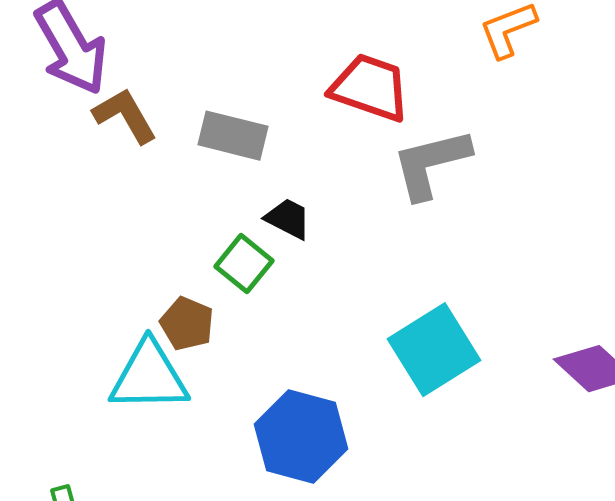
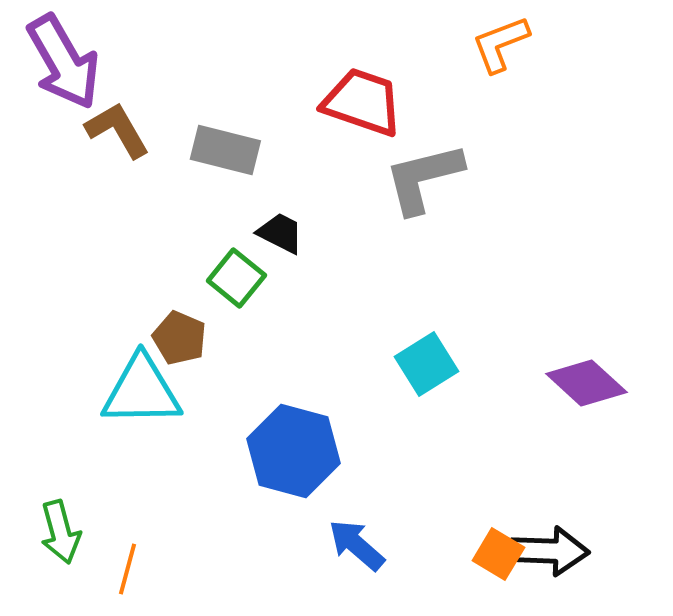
cyan square: (434, 350) -> (426, 364), size x0.7

